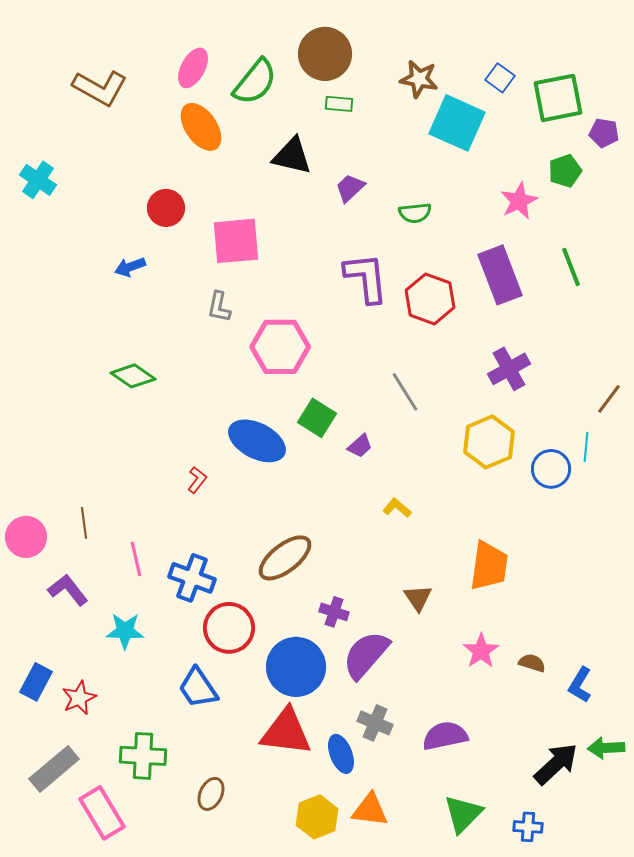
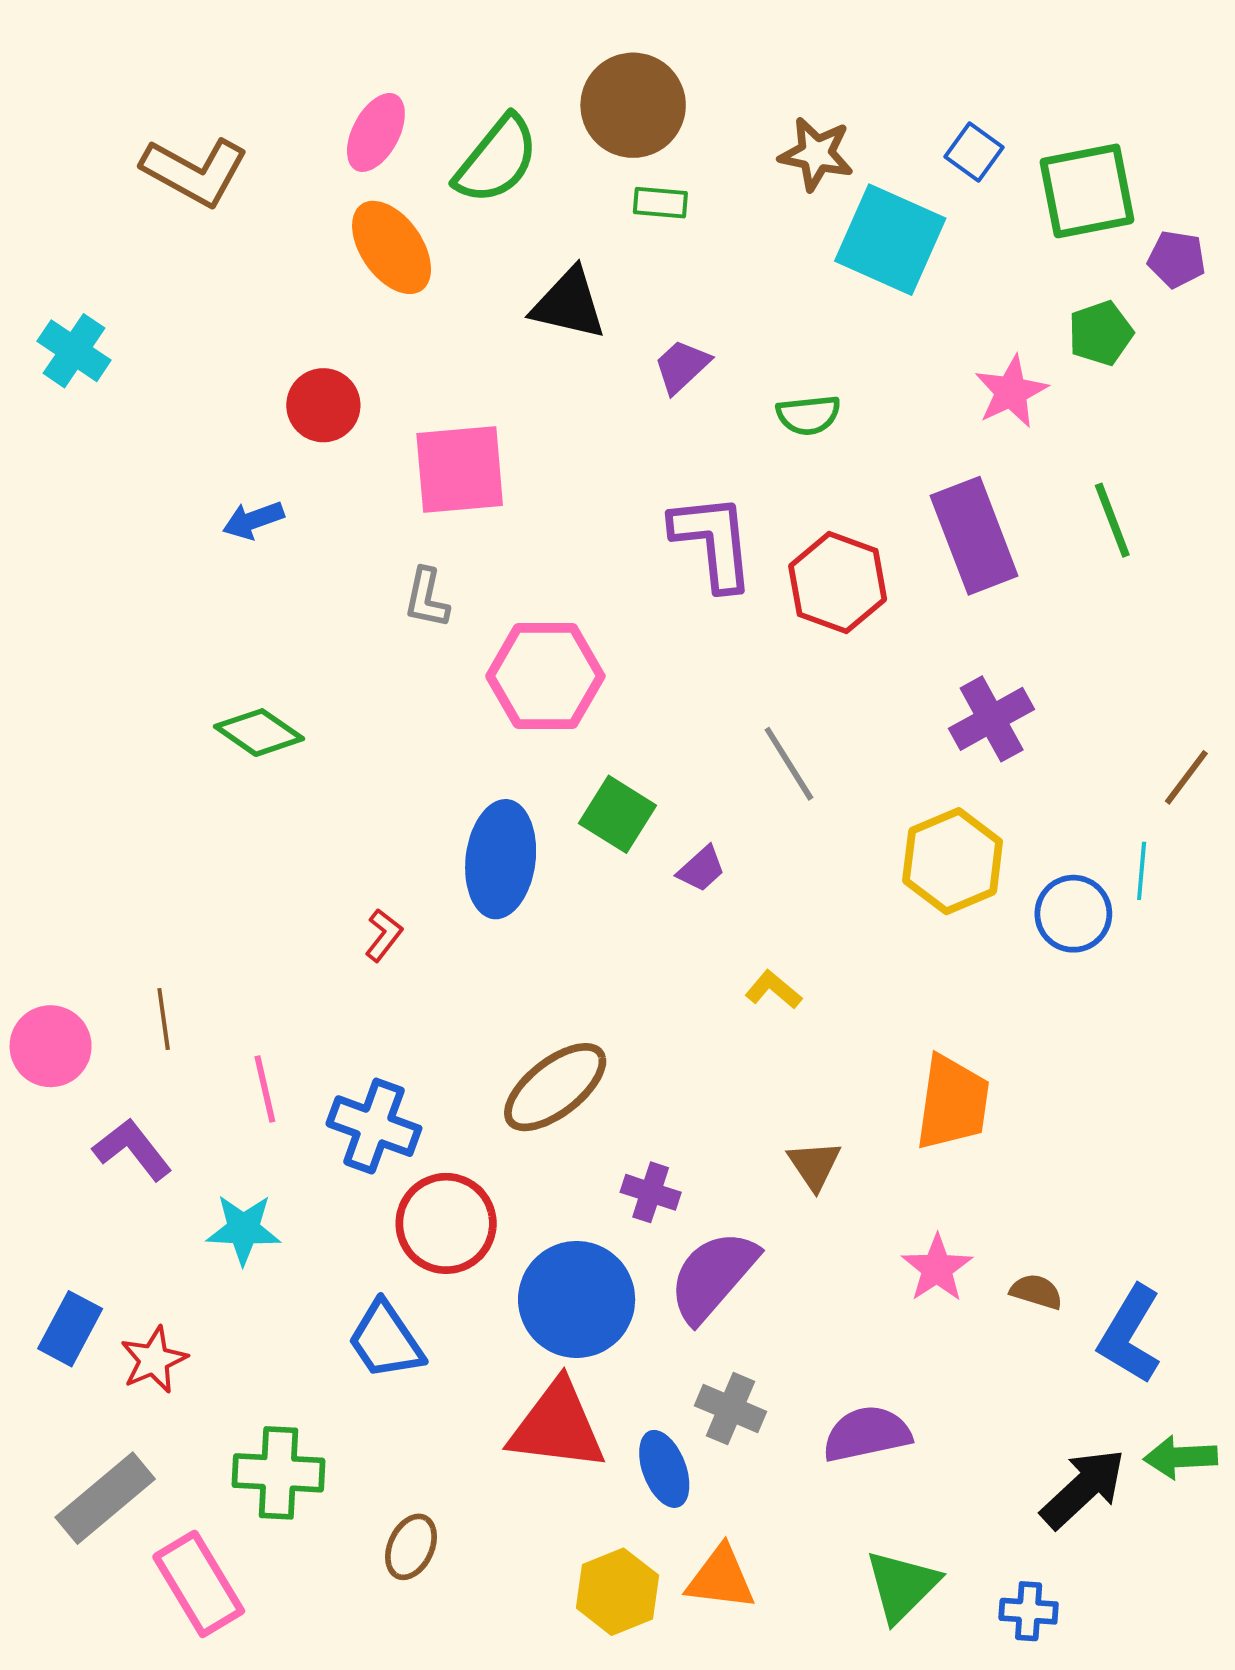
blue ellipse: (257, 441) -> (501, 859), turned 70
blue L-shape: (580, 685) -> (1130, 1335), size x1.4

